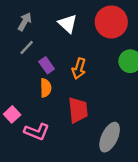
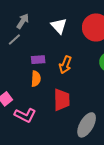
gray line: (27, 47) -> (14, 39), moved
purple rectangle: (47, 65) -> (38, 60), turned -64

